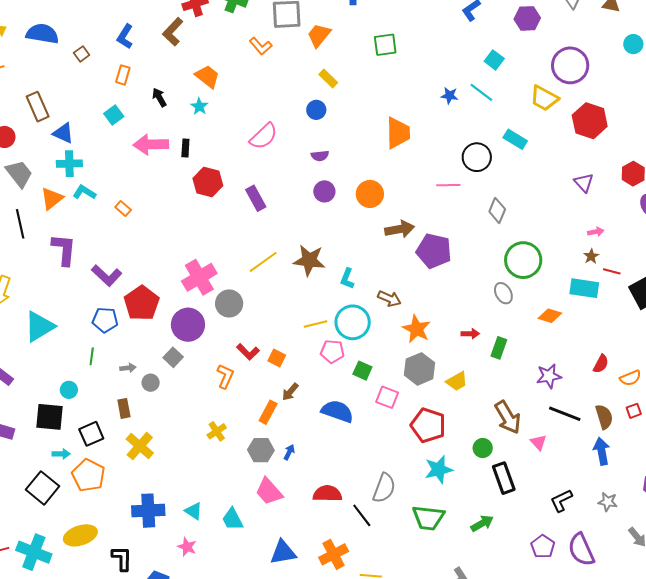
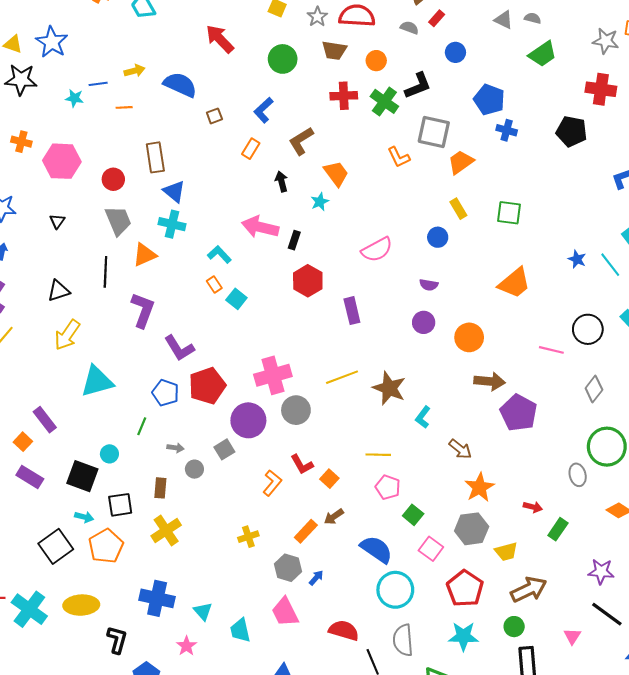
brown L-shape: (173, 32) -> (301, 141), moved
green square: (385, 45) -> (509, 213), moved
cyan square: (114, 115) -> (236, 299), moved, turned -30
orange trapezoid: (398, 133) -> (514, 283), turned 36
cyan L-shape: (84, 192) -> (219, 254), moved
cyan circle: (353, 322) -> (395, 590), moved
brown arrow: (508, 417) -> (529, 589), moved, turned -100
gray semicircle: (384, 488) -> (403, 640), turned 140

